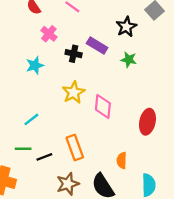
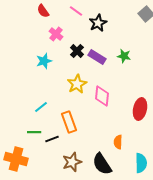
black star: (126, 27) -> (98, 23), moved
purple rectangle: (97, 45) -> (97, 57), moved
black cross: (74, 54) -> (77, 51), turned 32
orange rectangle: (75, 148) -> (69, 122), moved

